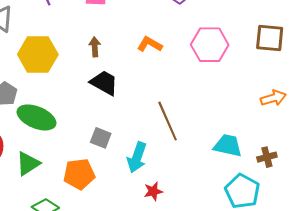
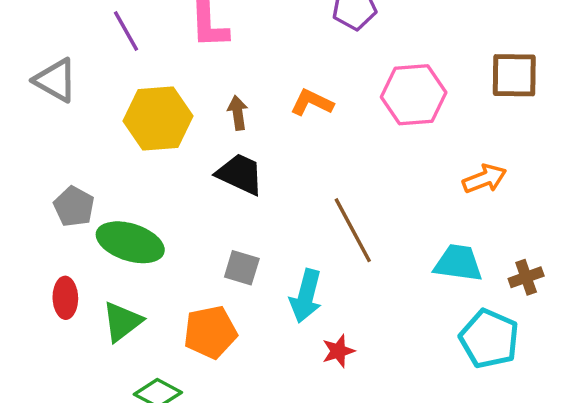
brown arrow: (95, 47) -> (238, 113), moved
yellow hexagon: (38, 54) -> (158, 118), moved
orange arrow: (273, 98) -> (484, 179), moved

